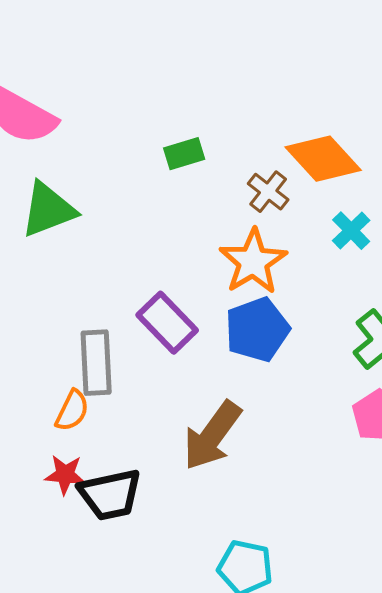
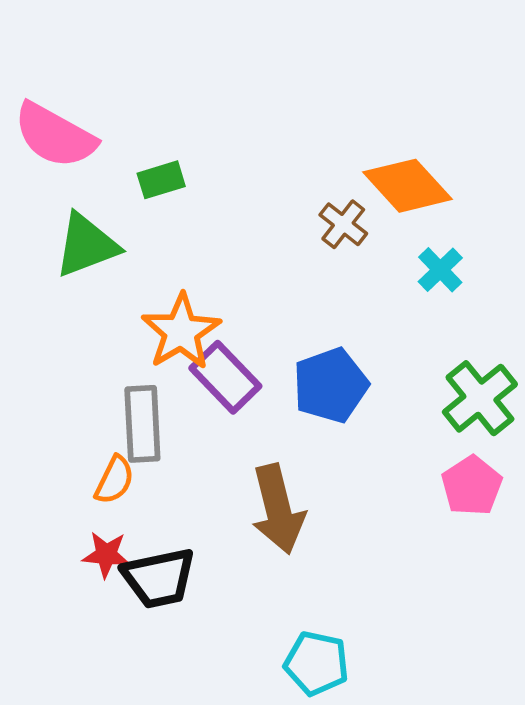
green rectangle: (184, 154) -> (161, 180), moved
orange star: (253, 262) -> (181, 332), moved
brown arrow: (212, 436) -> (278, 509), turned -50

